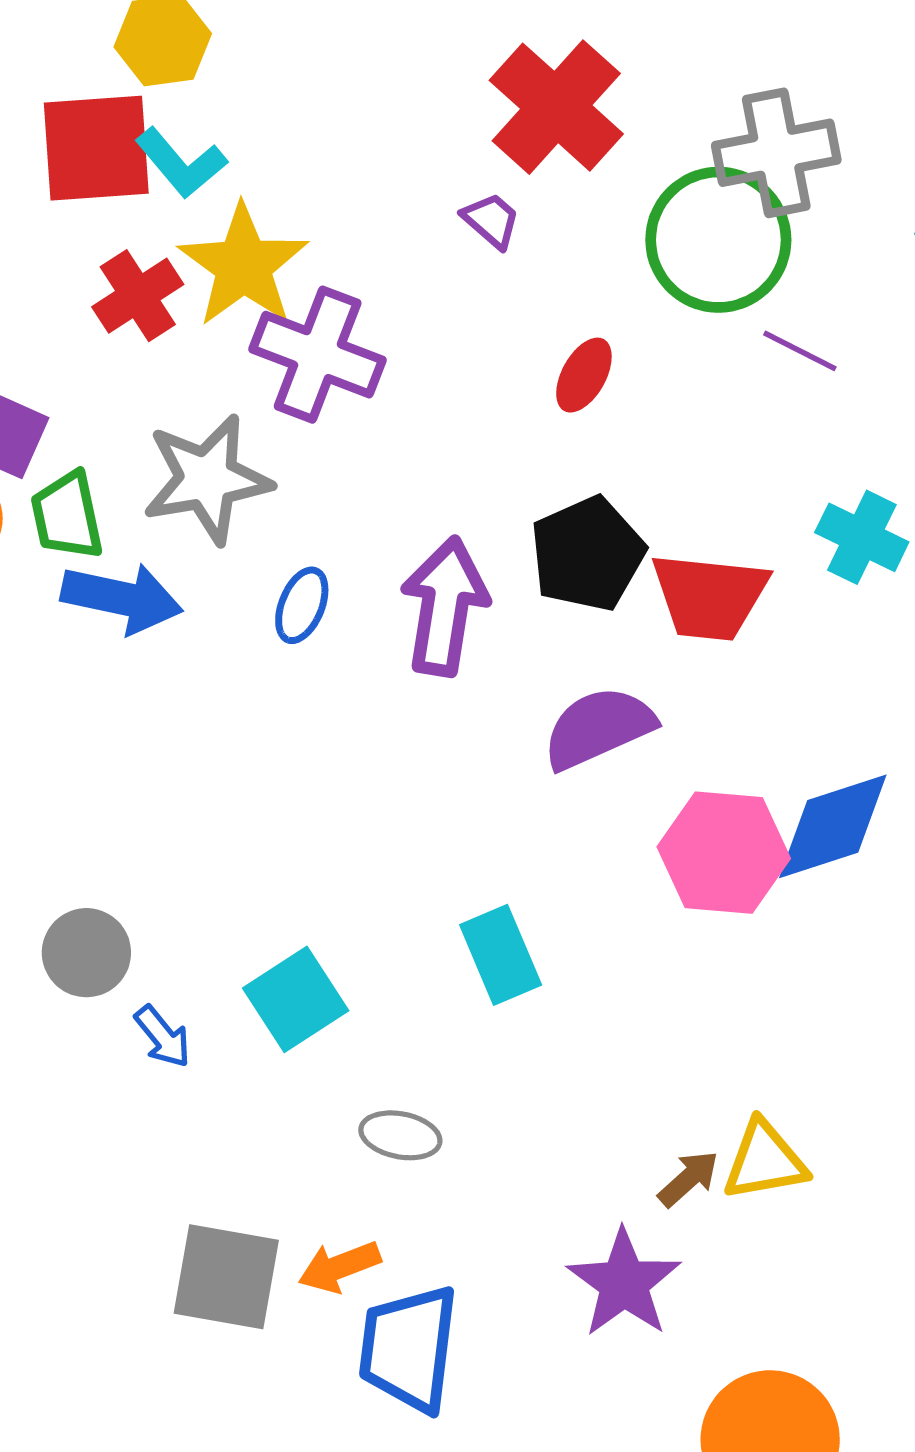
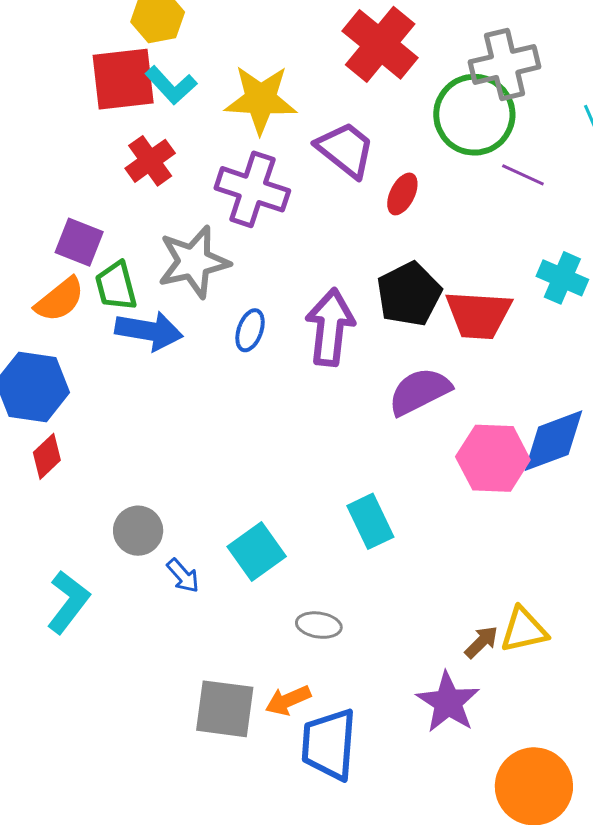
purple trapezoid: (491, 220) -> (345, 150), moved, size x1.8
yellow star: (243, 266) -> (261, 99), moved, turned -30

